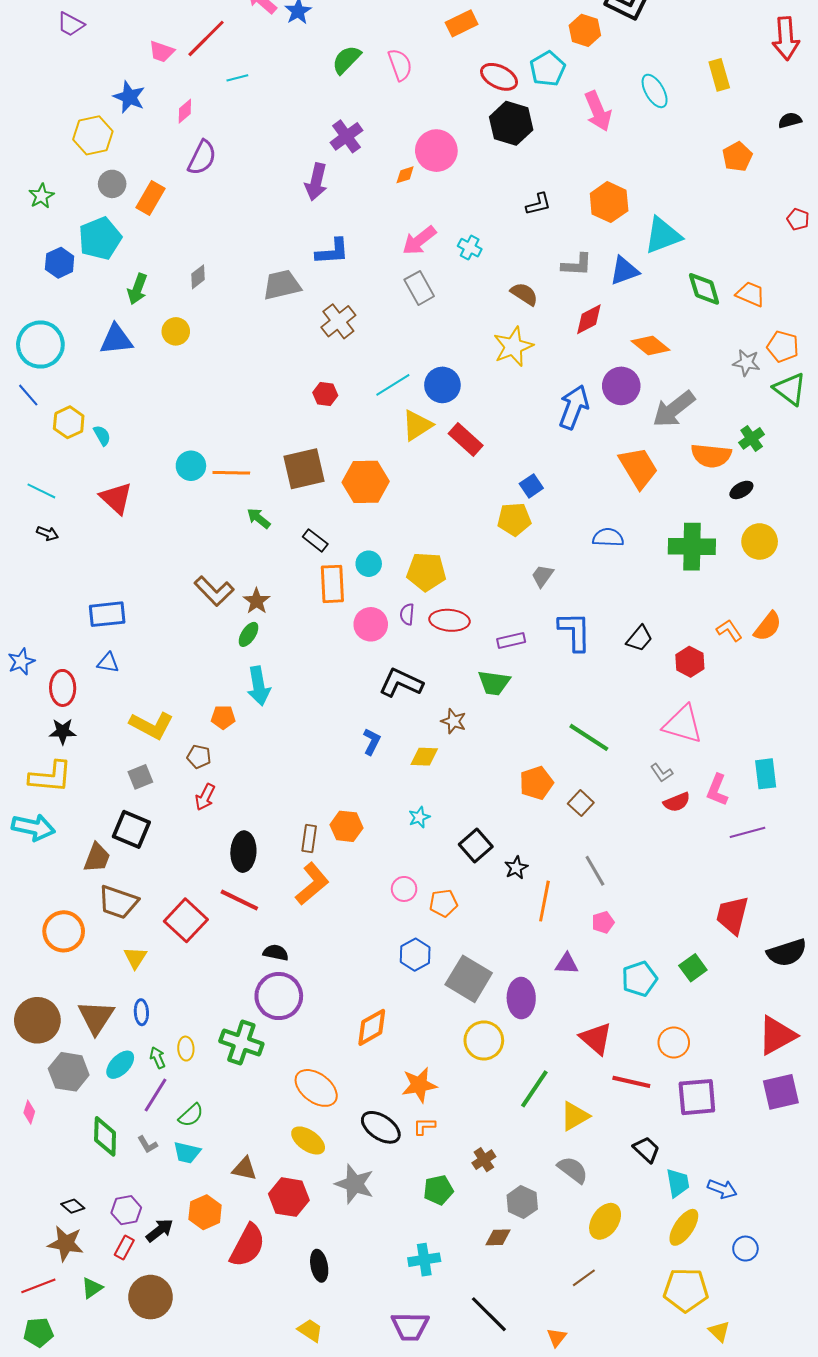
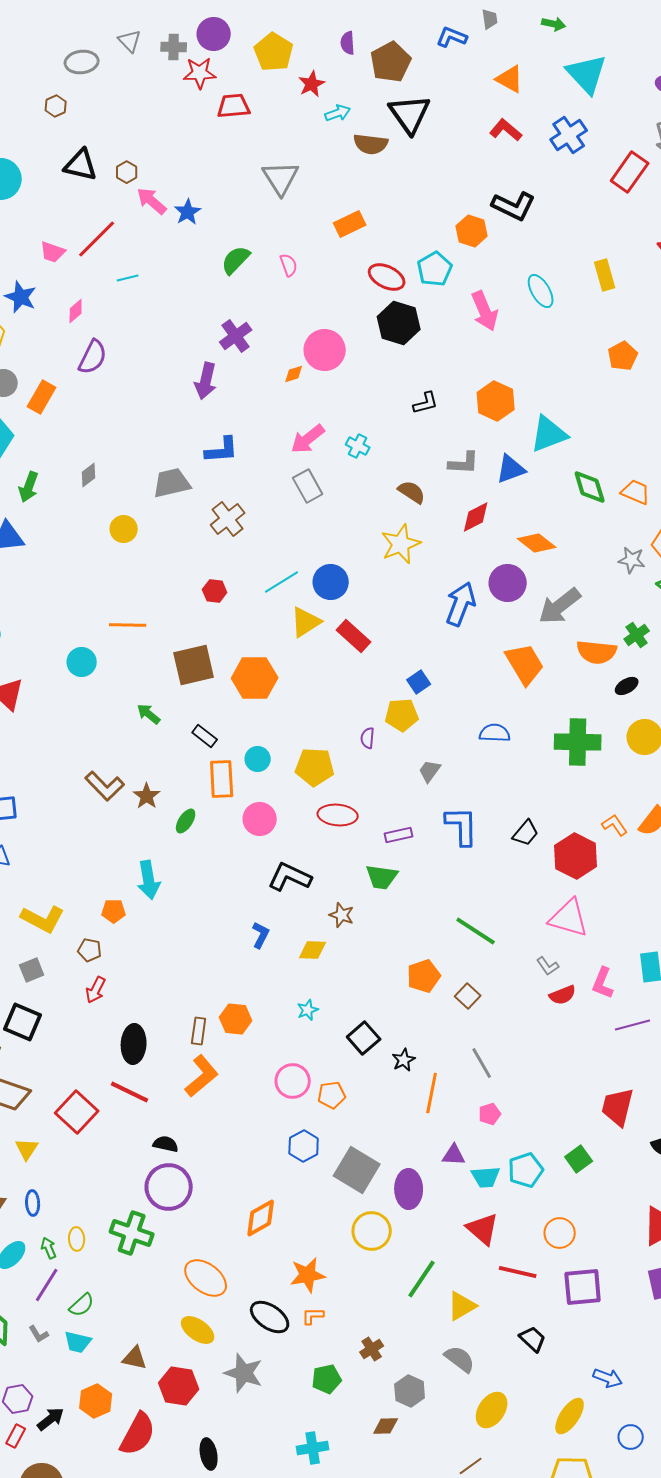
pink semicircle: (400, 65) -> (289, 265), size x0.7
yellow circle: (176, 331) -> (124, 529), moved
orange line: (231, 473) -> (128, 625), moved
purple semicircle: (407, 614) -> (368, 738), moved
green ellipse: (248, 634) -> (186, 821), moved
red hexagon: (690, 662) -> (576, 856), size x1.5
pink circle: (404, 889) -> (293, 1081), size x1.4
cyan trapezoid: (678, 1183) -> (486, 1177), moved, turned 96

